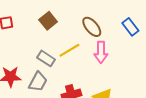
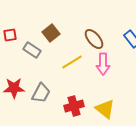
gray rectangle: (46, 58) -> (32, 50), moved

